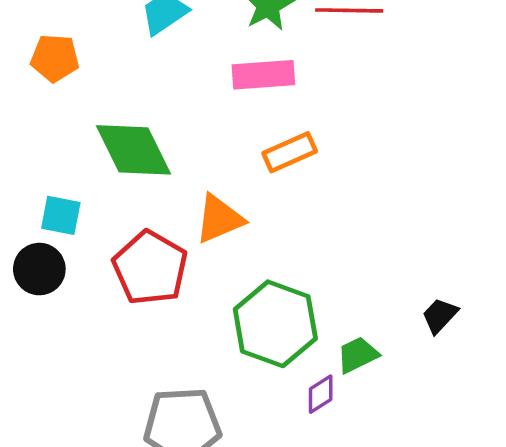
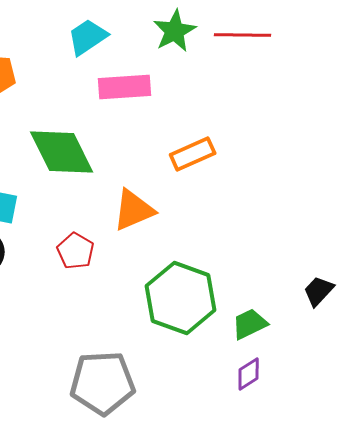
pink rectangle: (263, 75) -> (125, 87), moved
red pentagon: (150, 268) -> (76, 251), size x0.6
purple diamond: (321, 394) -> (249, 374), moved

